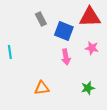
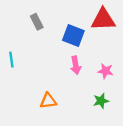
gray rectangle: (41, 19) -> (37, 22), moved
pink star: (92, 48) -> (105, 71), moved

